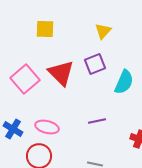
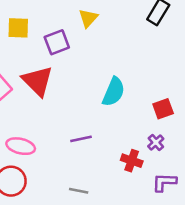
yellow triangle: (103, 31) -> (88, 18), moved
purple square: (95, 64) -> (57, 42), moved

